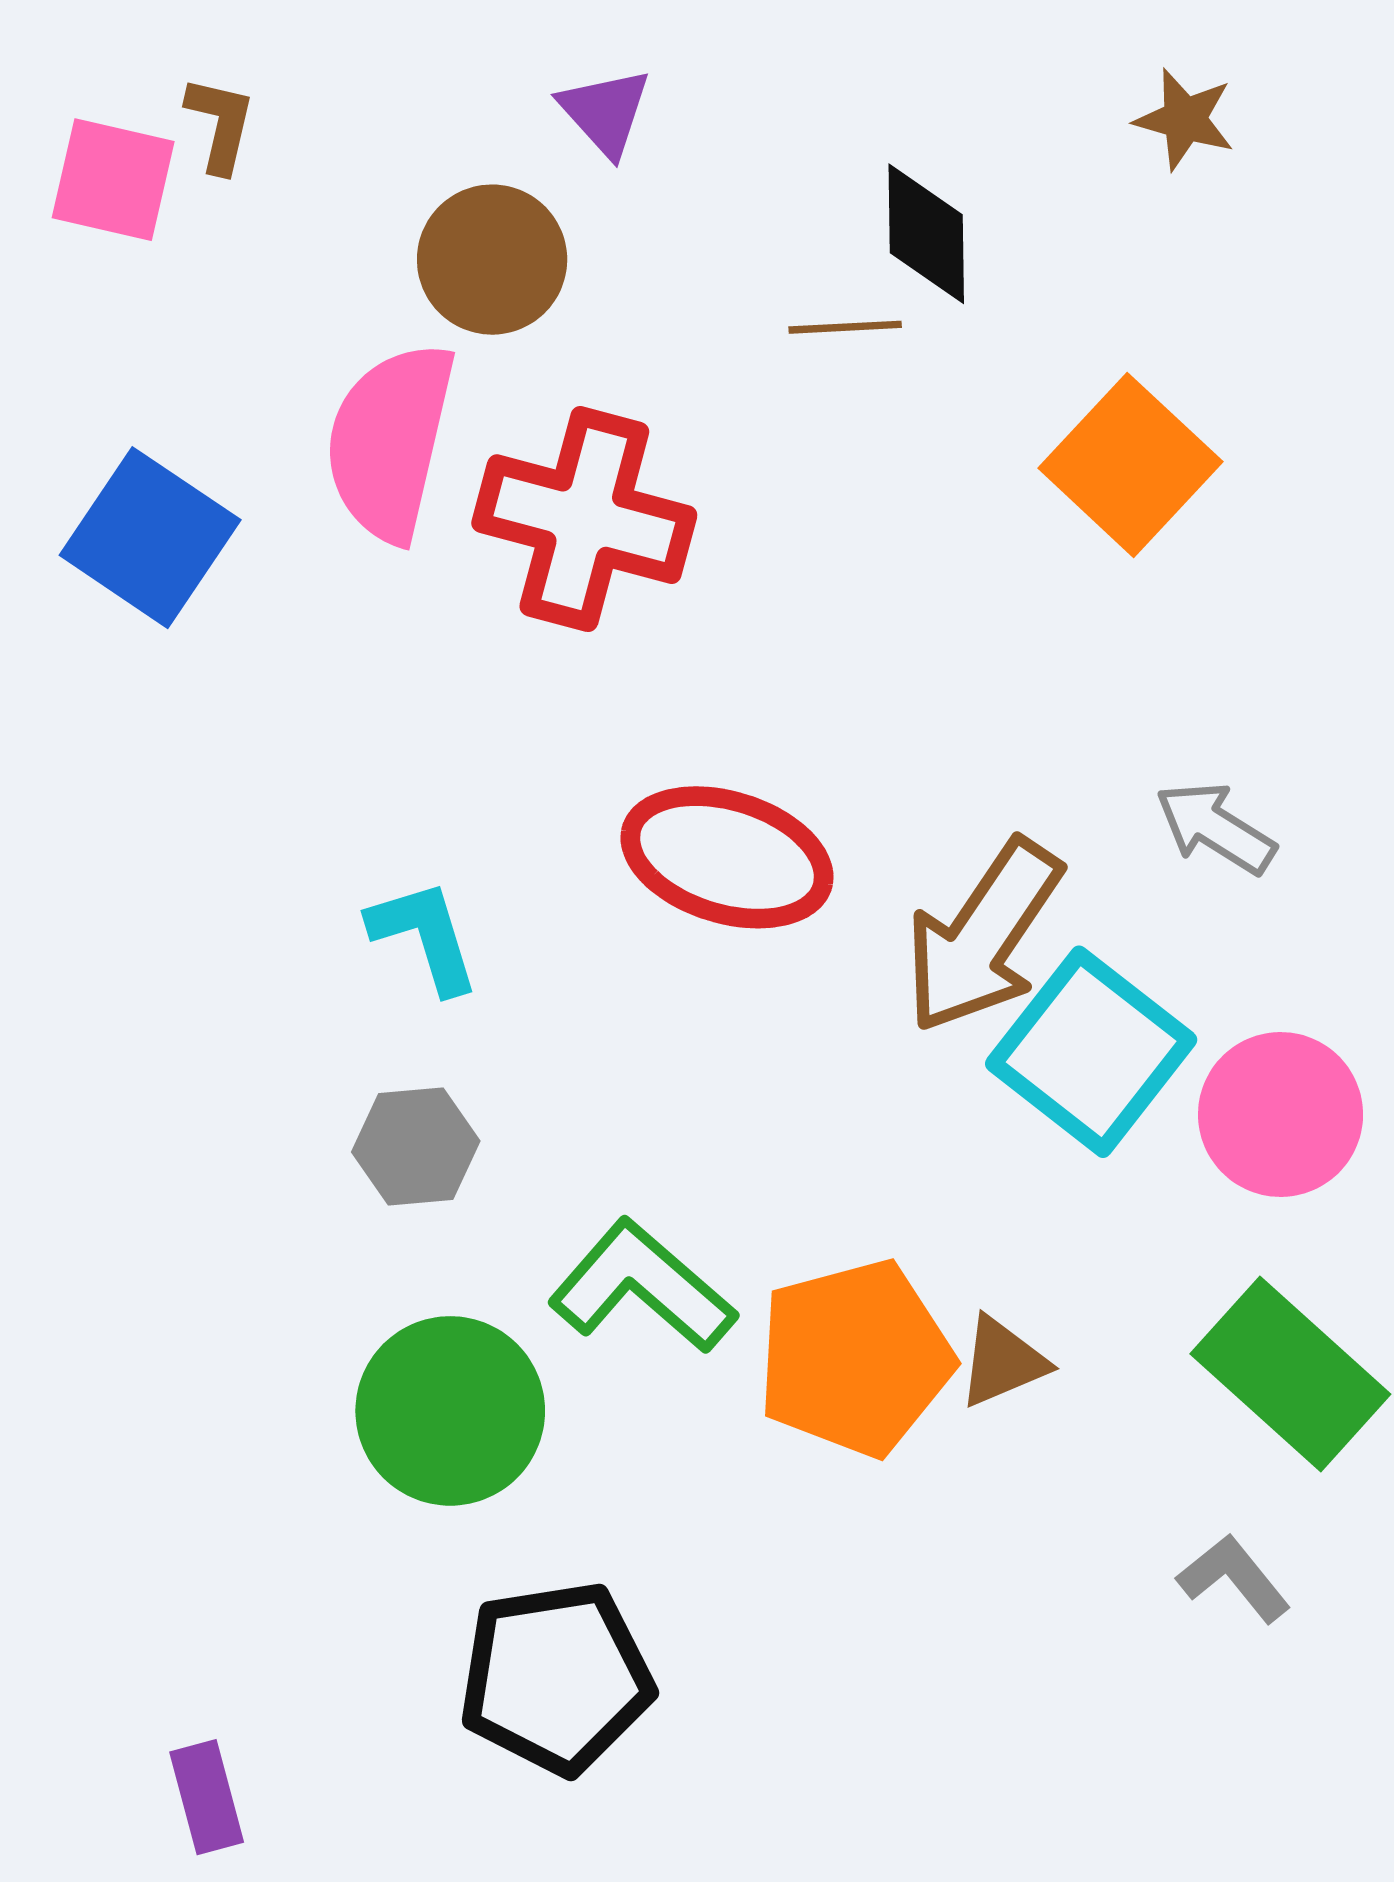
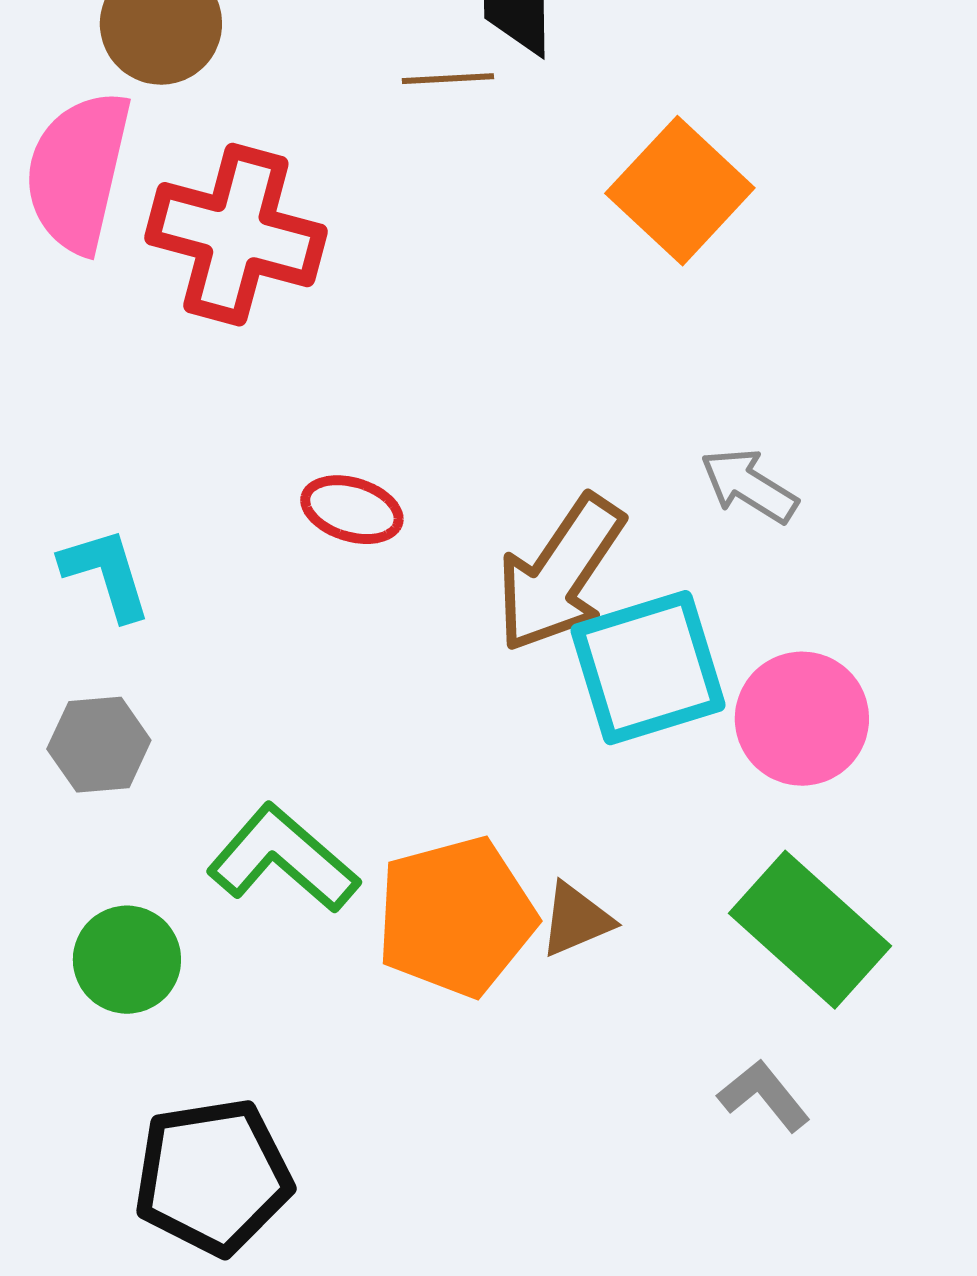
red ellipse: (727, 857) -> (352, 510), size x0.6
cyan square: (1091, 1052) -> (648, 668), turned 35
green circle: (450, 1411) -> (127, 960), size x0.7

